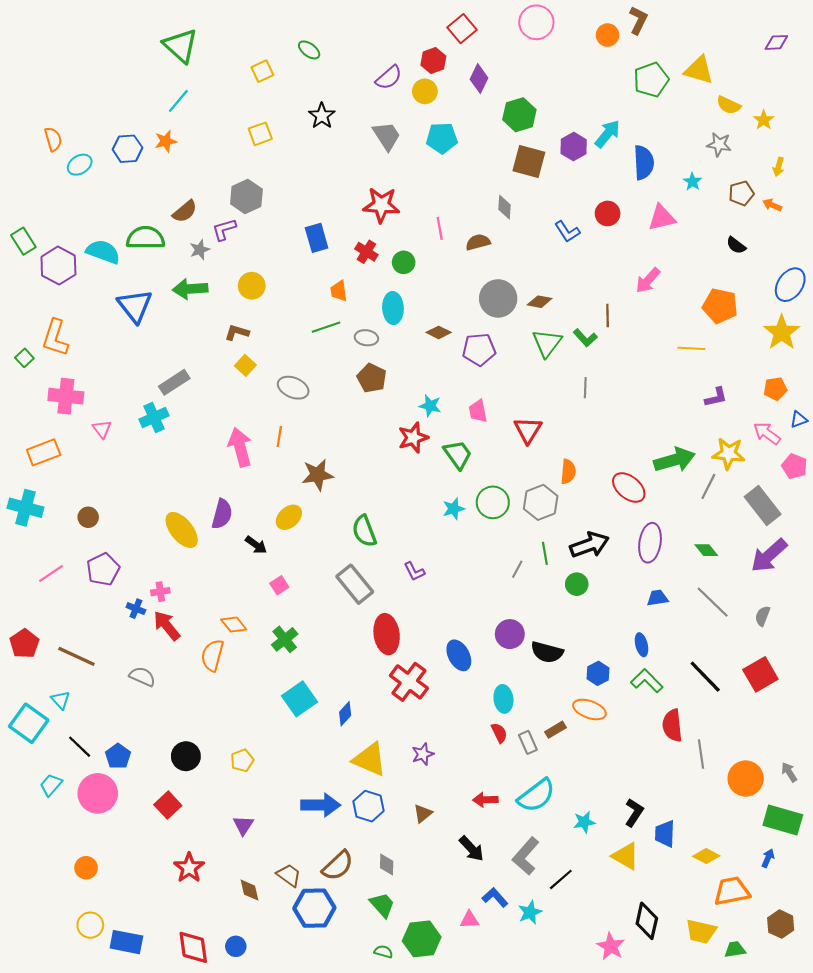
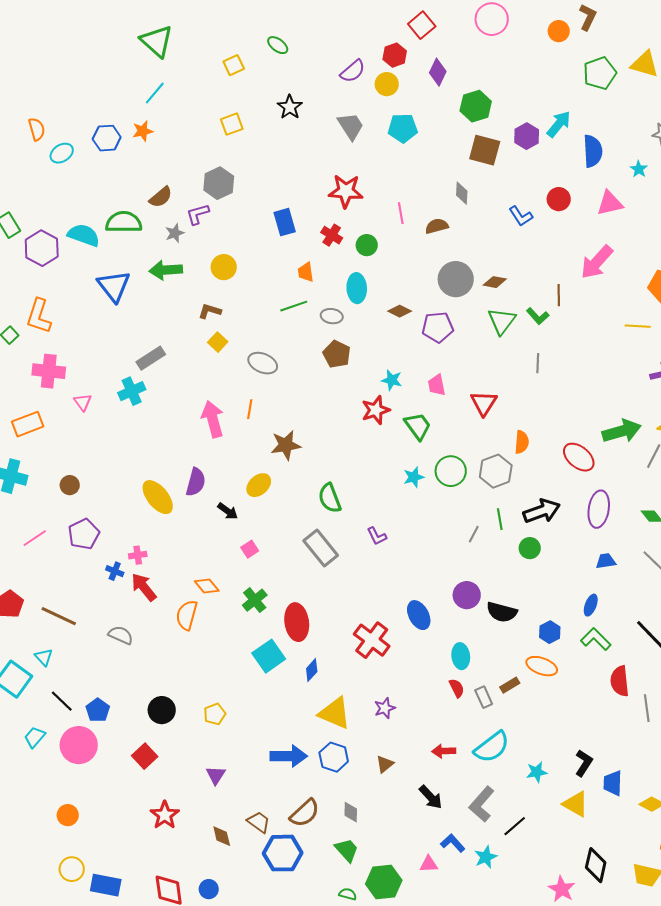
pink arrow: (648, 280) -> (597, 262), size x1.4
red ellipse: (387, 634) -> (297, 622), moved
blue ellipse: (642, 645) -> (591, 605), turned 35

